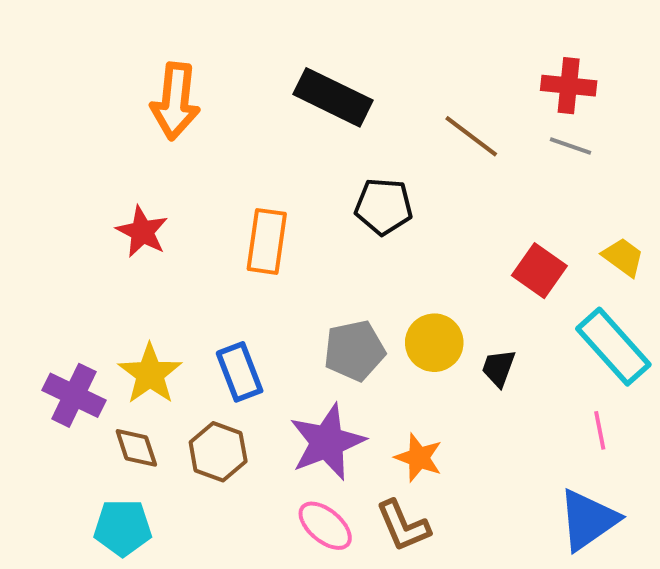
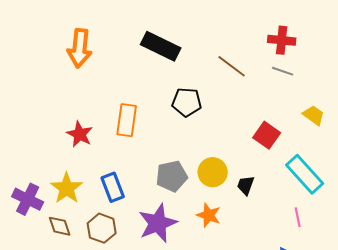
red star: (142, 232) -> (80, 134), moved
yellow trapezoid: (623, 257) -> (314, 115), moved
orange star: (419, 458) -> (209, 215), moved

